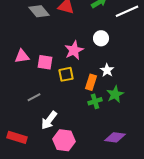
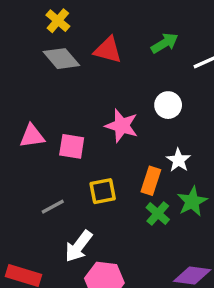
pink star: (74, 50) -> (122, 126), turned -30
yellow square: (66, 74) -> (103, 191), moved
green cross: (95, 101) -> (158, 214), turned -32

